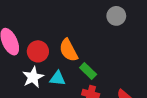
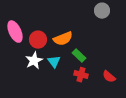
orange semicircle: (69, 50) -> (63, 39), turned -84
cyan triangle: (58, 78) -> (54, 62), turned 48

